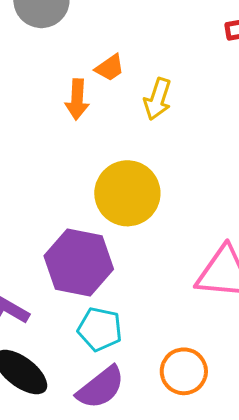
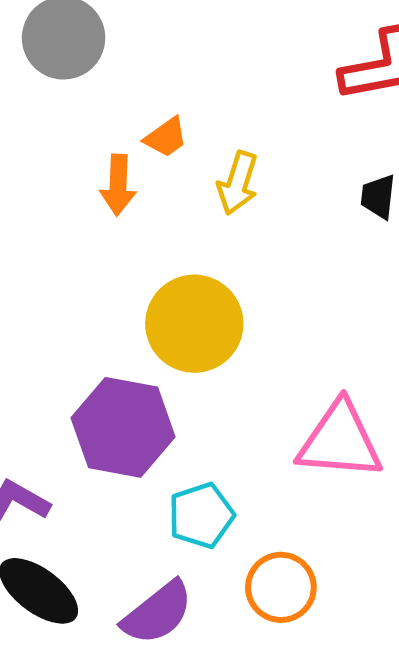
cyan pentagon: (100, 329) -> (201, 515), moved, turned -30

